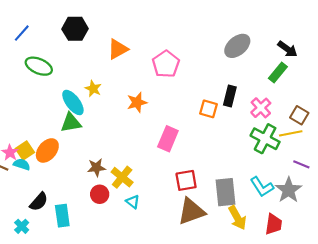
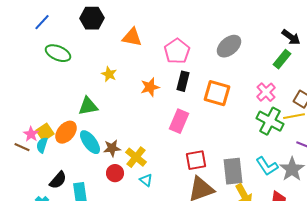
gray ellipse: (237, 46) -> (229, 46), moved
orange triangle: (118, 49) -> (132, 37), turned 40
black rectangle: (230, 96) -> (183, 81), moved
cyan ellipse: (73, 102) -> (90, 142), moved
orange square: (209, 109) -> (217, 93), size x1.5
cyan semicircle: (22, 164) -> (42, 145), turned -91

